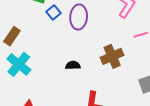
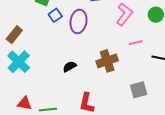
black semicircle: (73, 65) -> (70, 67), turned -32

